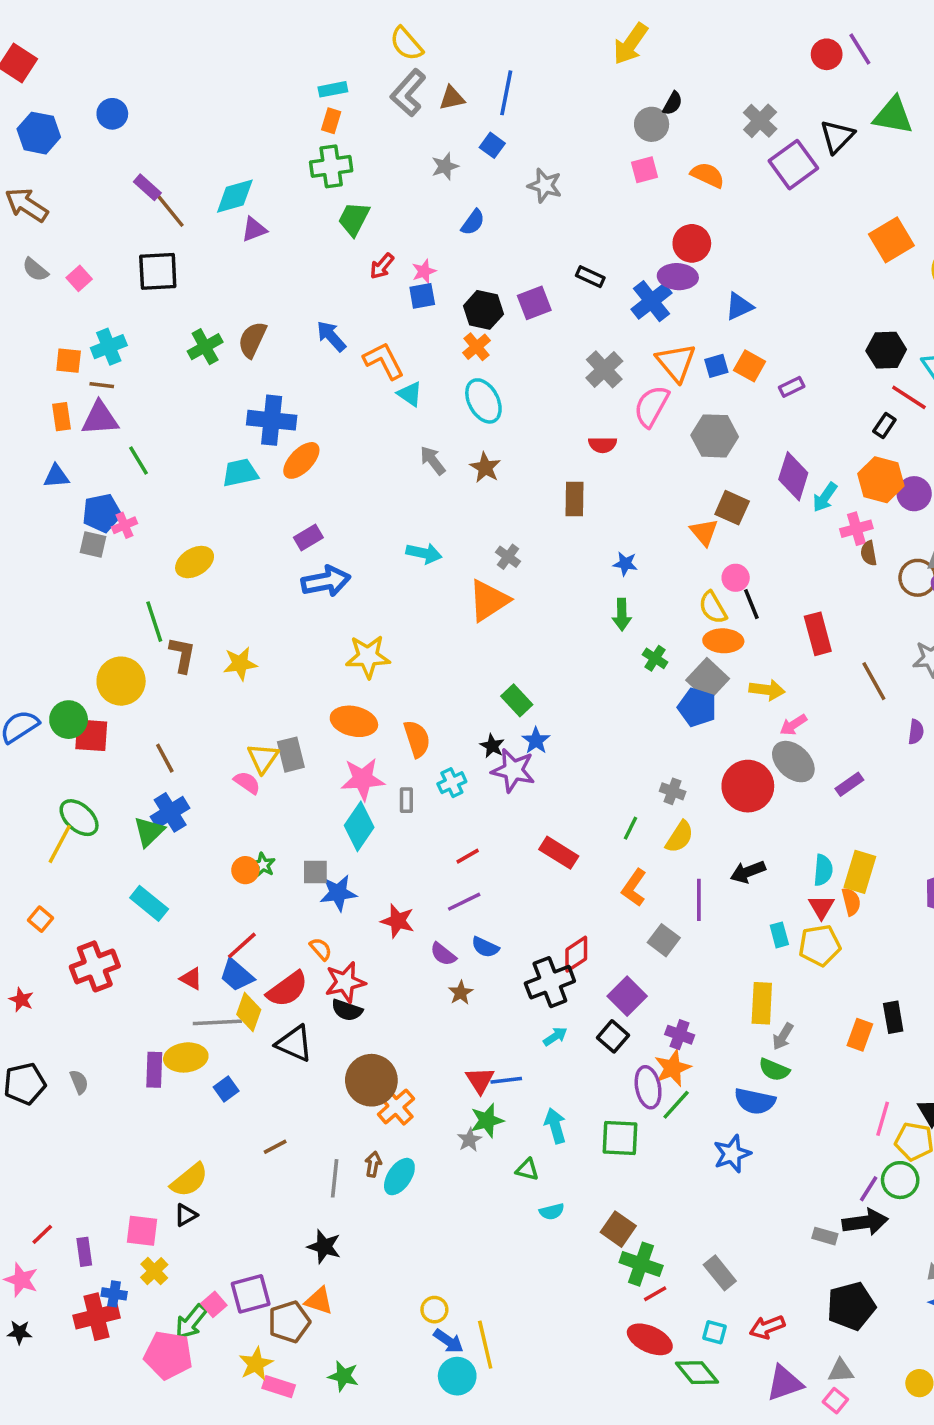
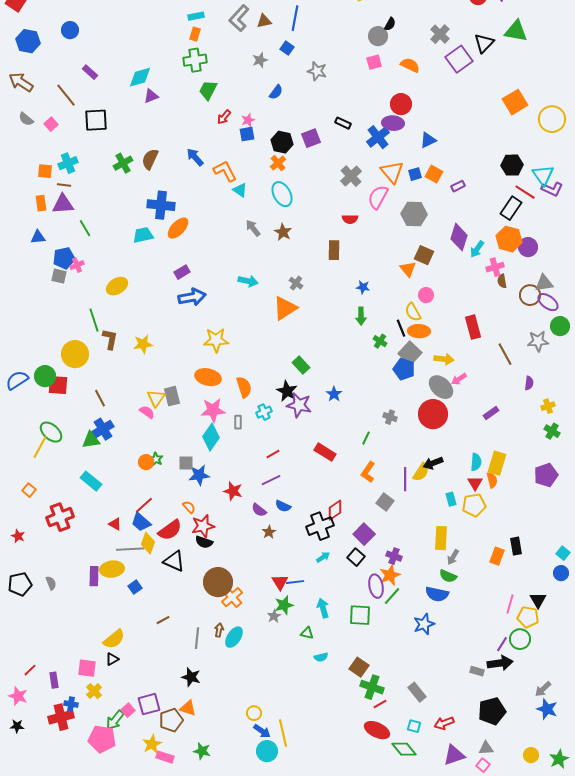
brown line: (168, 208) -> (66, 95), moved
black rectangle: (884, 425) -> (511, 208), size x1.6
black line: (751, 604) -> (401, 328), moved
blue star: (536, 741) -> (334, 394), moved
black star: (492, 746) -> (287, 391), size x1.5
gray ellipse: (793, 762) -> (441, 387), moved
green triangle: (149, 832) -> (91, 440), turned 36
yellow semicircle: (680, 837) -> (421, 472), moved

